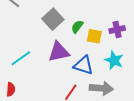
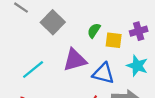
gray square: (53, 19) -> (53, 22), moved

